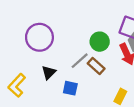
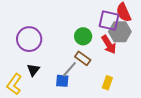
gray line: (80, 61) -> (69, 69), moved
black triangle: (49, 72) -> (33, 70), moved

